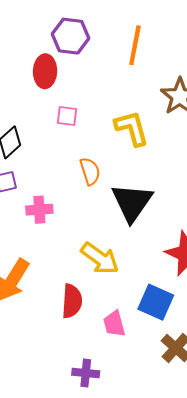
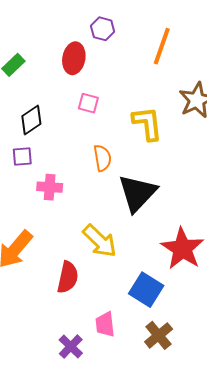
purple hexagon: (71, 36) -> (103, 29), size x0.7
pink trapezoid: (114, 324) -> (105, 324), moved
purple cross: (86, 373) -> (71, 347), turned 30

